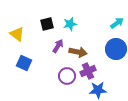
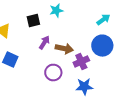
cyan star: (70, 24) -> (56, 11), moved
purple cross: (88, 71) -> (81, 62), moved

